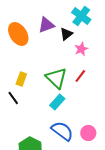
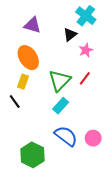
purple triangle: (46, 25) -> (32, 25), moved, turned 36
orange ellipse: (18, 34) -> (28, 58), moved
green triangle: (56, 78) -> (60, 81), turned 30

